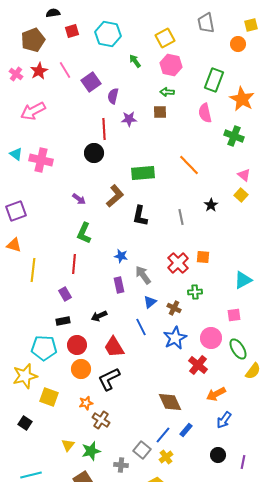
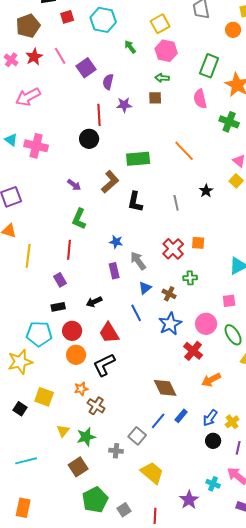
yellow square: (49, 397) -> (44, 397), moved
blue arrow: (224, 420) -> (210, 418), moved
yellow cross: (166, 457) -> (232, 422), moved

